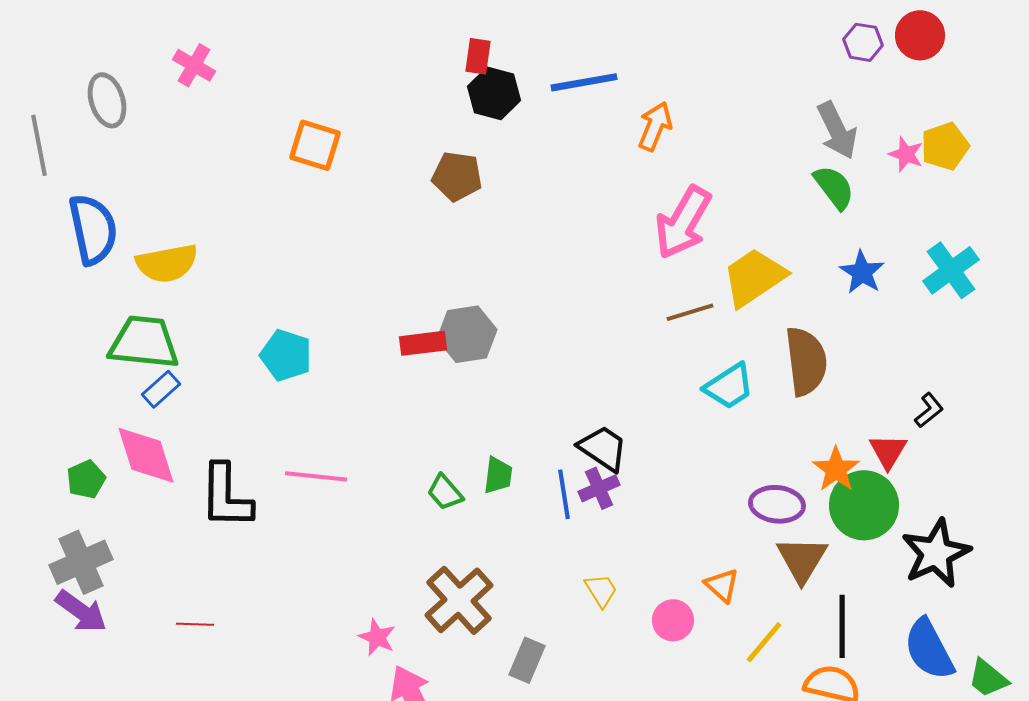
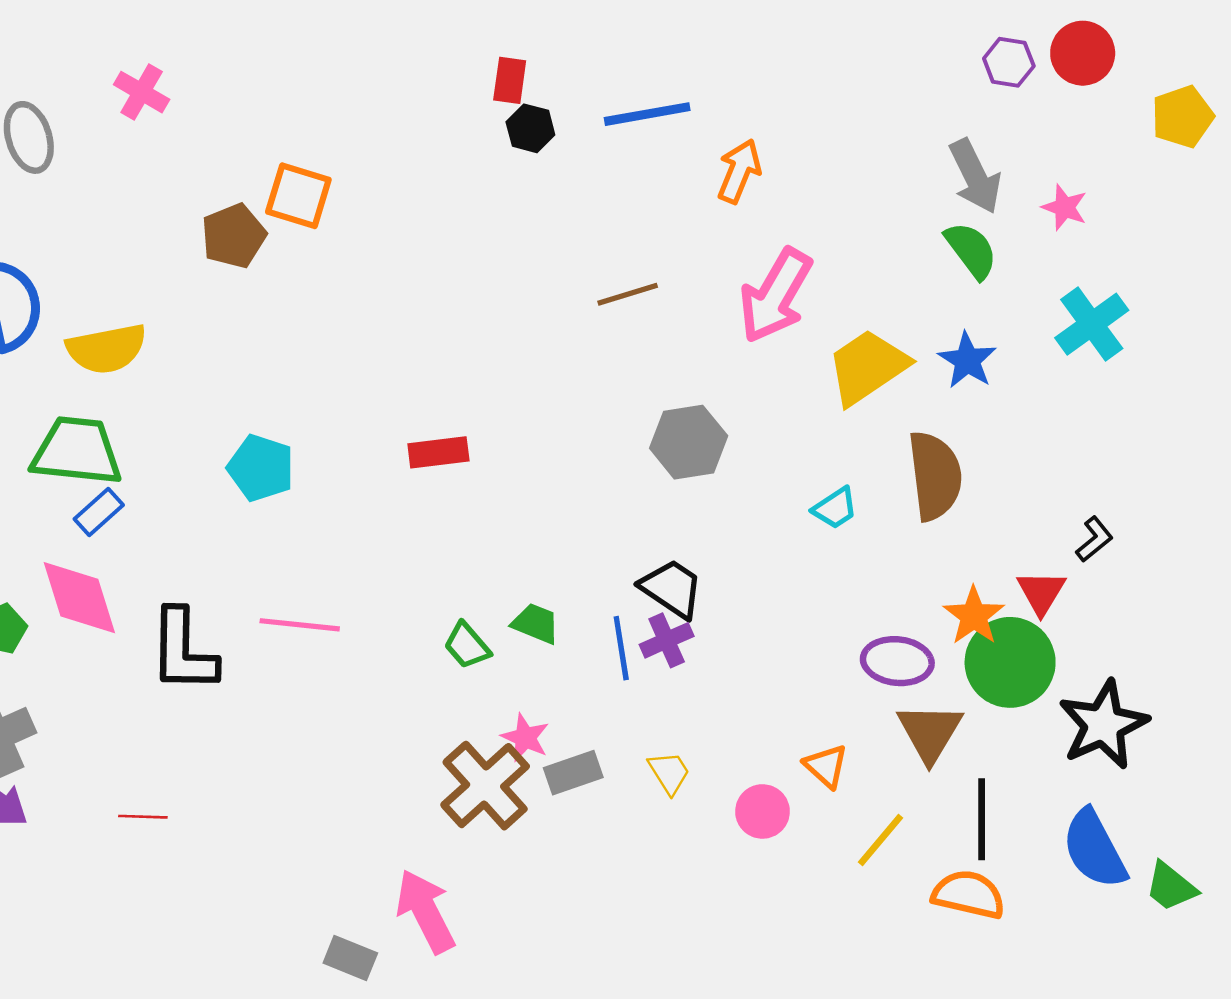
black hexagon: (494, 93) -> (530, 128), size x0.7
yellow pentagon: (945, 146) -> (1182, 117), moved
brown pentagon: (457, 176) -> (234, 236), moved, turned -30
cyan cross: (951, 270) -> (1092, 324), moved
blue star: (862, 272) -> (967, 360), moved
brown line: (690, 312) -> (628, 294), moved
gray hexagon: (467, 334) -> (689, 442), moved
cyan trapezoid: (729, 386) -> (835, 508), size x0.7
green trapezoid: (498, 475) -> (536, 624), turned -75
pink star: (377, 637) -> (525, 738), moved
gray rectangle: (527, 660) -> (573, 773), moved, turned 48

